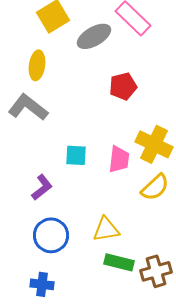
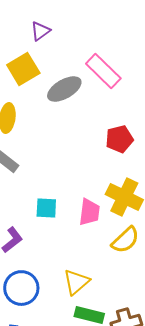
red pentagon: (123, 86) -> (119, 139), moved
yellow triangle: (106, 229) -> (76, 282), turned -32

